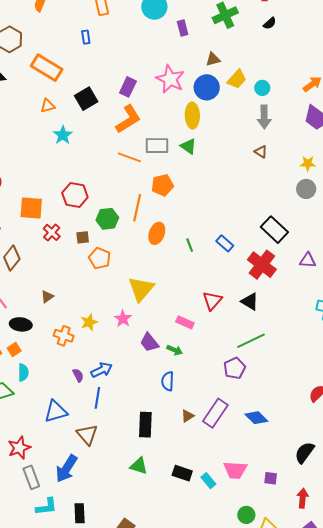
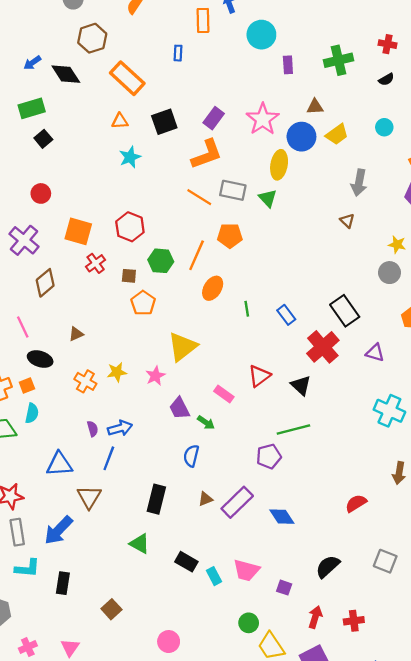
cyan circle: (262, 88) -> (384, 127), moved

